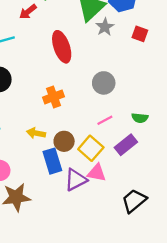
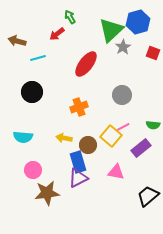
red ellipse: (62, 47) -> (86, 64), turned 56
yellow square: (91, 148) -> (111, 136), moved
purple triangle: (76, 180) -> (78, 178), moved

